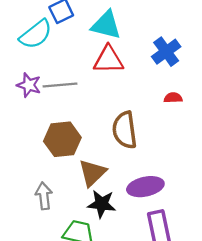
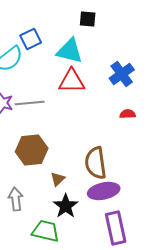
brown semicircle: (125, 130) -> (96, 163), moved
brown triangle: (92, 173) -> (58, 179), size x0.6
black star: (102, 204) -> (66, 206), turned 30

